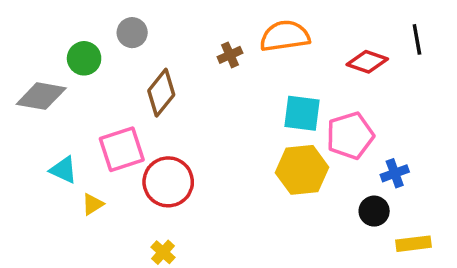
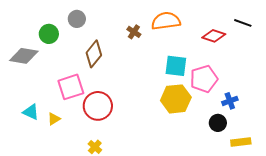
black line: (417, 39) -> (243, 23), turned -60
brown cross: (230, 55) -> (134, 32), turned -32
cyan triangle: (63, 170) -> (31, 112), moved

